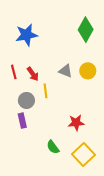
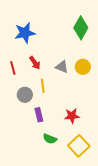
red arrow: (33, 74) -> (35, 63), moved
purple rectangle: (22, 121) -> (39, 115), moved
green semicircle: (53, 147) -> (50, 139), turned -32

